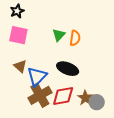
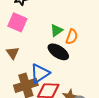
black ellipse: (68, 69) -> (58, 52), moved
blue triangle: (37, 76) -> (40, 73), moved

